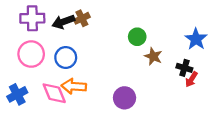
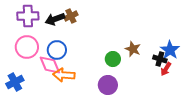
green circle: (137, 37) -> (113, 59), moved
blue star: (196, 39) -> (170, 50), moved
pink diamond: (54, 93) -> (50, 65), moved

